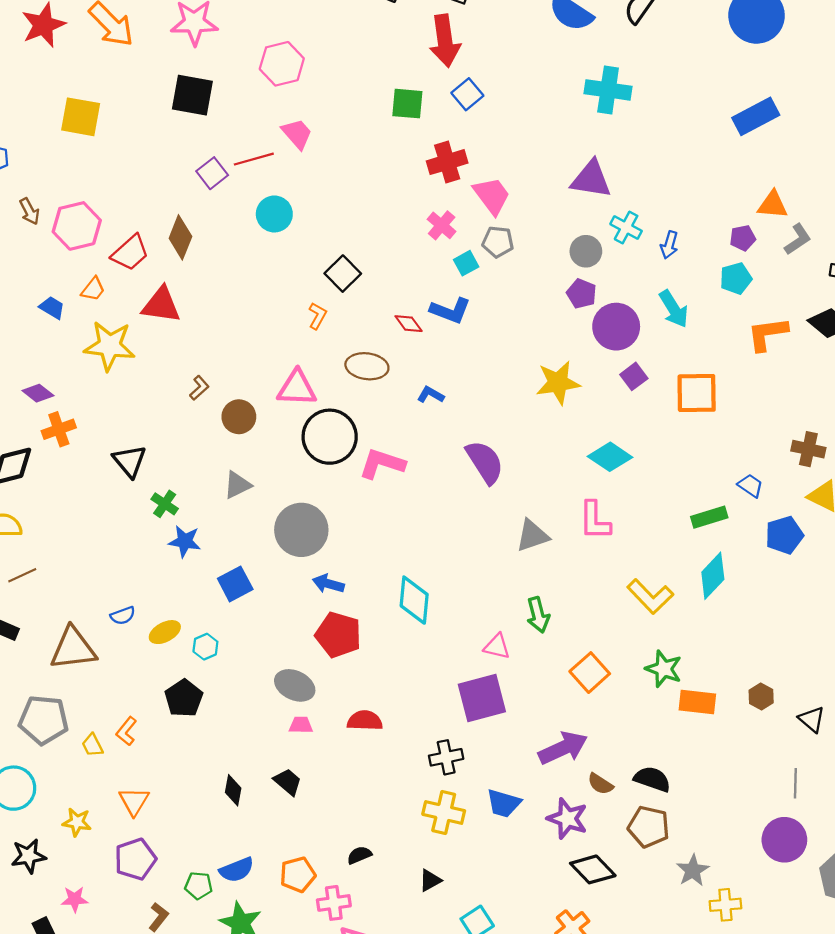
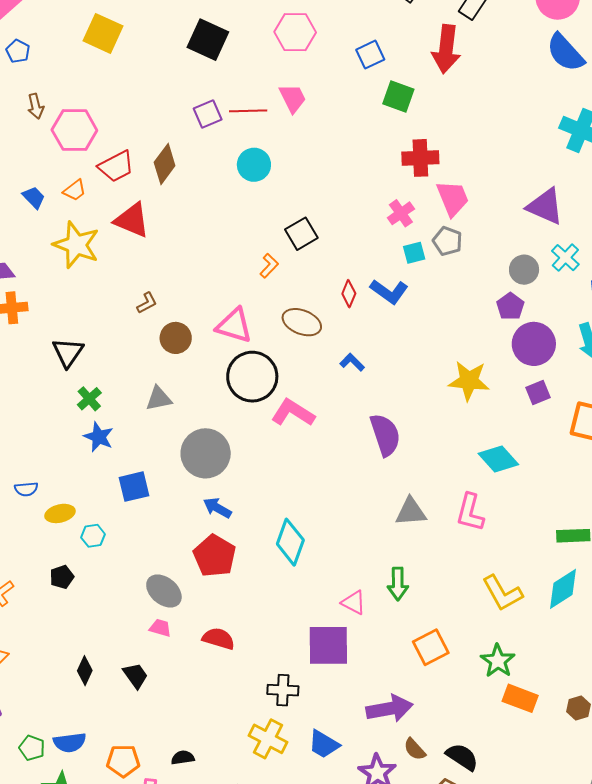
blue square: (467, 94) -> (370, 55), moved
red diamond: (409, 324) -> (349, 294), turned 44
black pentagon: (184, 698) -> (62, 577), size x0.7

